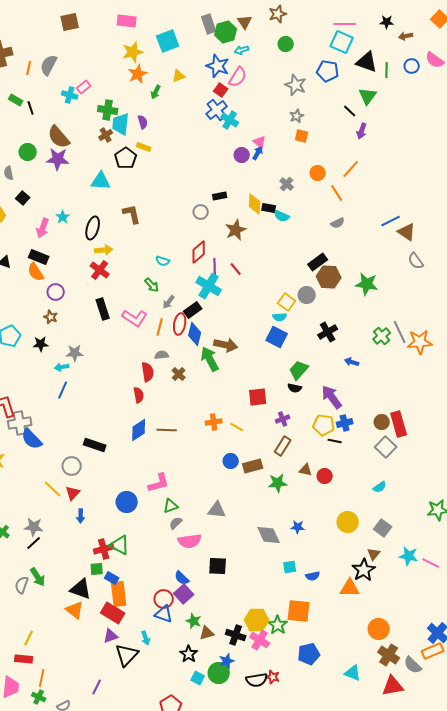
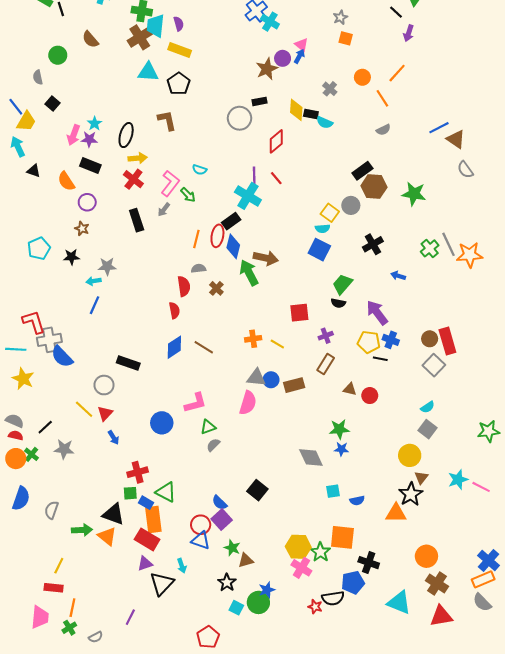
brown cross: (106, 135) -> (140, 37), size x1.6
brown semicircle: (59, 137) -> (90, 39), size x0.7
yellow rectangle: (144, 147) -> (180, 50), size x1.5
black pentagon: (126, 158) -> (179, 84), moved
purple star: (58, 159) -> (89, 139), moved, size x0.7
cyan triangle: (101, 181) -> (148, 72), moved
gray circle: (201, 212) -> (239, 118), size x1.5
brown star: (236, 230) -> (267, 69), moved
red diamond: (199, 252) -> (276, 141), moved
black rectangle: (39, 257) -> (90, 165), moved
gray arrow: (169, 302) -> (164, 210), moved
pink L-shape: (135, 318) -> (170, 183), moved, turned -85
blue cross: (345, 423) -> (391, 340), turned 35
brown line: (167, 430) -> (204, 347), turned 30
green star: (278, 483) -> (339, 429), moved
gray triangle: (217, 510) -> (256, 378), moved
blue arrow: (81, 516) -> (113, 438), turned -32
yellow circle: (348, 522) -> (410, 455), moved
gray square: (383, 528) -> (428, 429), moved
pink semicircle: (190, 541) -> (248, 403), moved, turned -65
black line: (34, 543) -> (45, 427), moved
green triangle: (120, 545) -> (166, 492), moved
cyan star: (409, 556) -> (458, 480), turned -30
black square: (218, 566) -> (257, 490), turned 36
green arrow: (38, 577) -> (82, 530), moved, turned -60
black cross: (236, 635) -> (369, 563), moved
gray semicircle: (413, 665) -> (482, 602), moved
cyan triangle: (353, 673) -> (399, 602), size x1.4
black semicircle: (257, 680) -> (333, 598), moved
green cross: (39, 697) -> (69, 628), turned 32

